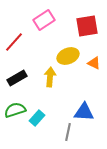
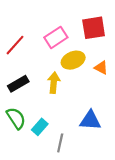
pink rectangle: (44, 20) -> (56, 37), moved
green semicircle: (15, 110) -> (16, 118), turned 75
gray line: (68, 132) -> (60, 143), moved

